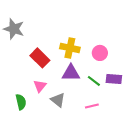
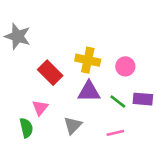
pink triangle: (40, 86) -> (40, 108), moved
gray triangle: (58, 100) -> (73, 125), turned 35

